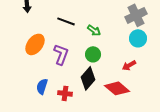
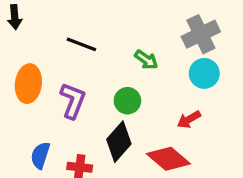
green arrow: (94, 30) -> (146, 60), moved
orange ellipse: (35, 44) -> (28, 84), turned -30

